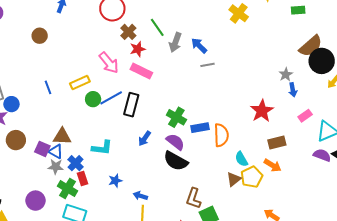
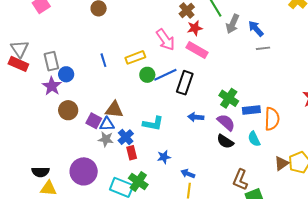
blue arrow: (145, 138) -> (196, 117), turned 56
blue triangle: (56, 151) -> (107, 124), turned -35
cyan semicircle: (241, 159) -> (254, 139), moved
black semicircle: (176, 161) -> (225, 142), size x0.7
green cross: (67, 189) -> (138, 181), moved
purple circle: (35, 201) -> (84, 171), size x1.4

